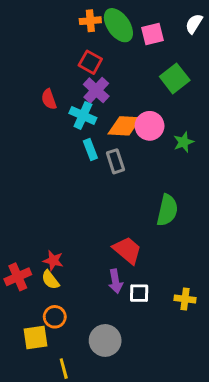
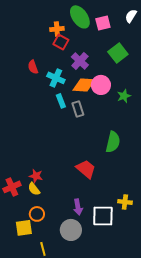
orange cross: (90, 21) -> (57, 29), moved
purple cross: (96, 90) -> (80, 61), moved
purple arrow: (115, 281) -> (78, 207), moved
white square: (139, 293) -> (103, 216), moved, size x1.6

